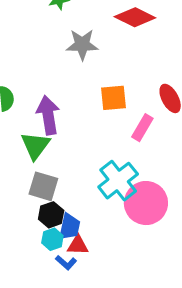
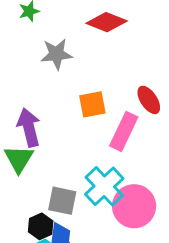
pink rectangle: (142, 128) -> (124, 131), size x1.4
gray square: (43, 186) -> (62, 201), moved

